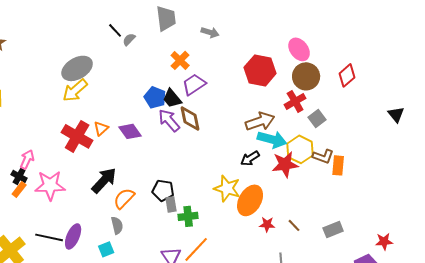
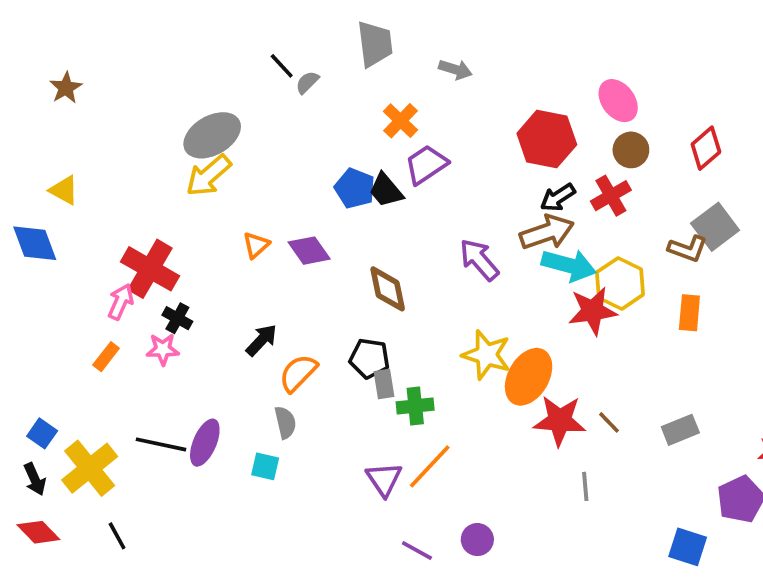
brown circle: (306, 76) -> (631, 150), size x0.7
brown diamond: (190, 118) -> (388, 289), moved
gray square: (317, 118) -> (715, 227), moved, size x1.4
purple arrow: (169, 120) -> (479, 260), moved
red cross: (77, 136) -> (150, 269), moved
brown L-shape: (323, 156) -> (688, 249), moved
black arrow: (250, 158) -> (558, 198), moved
black cross: (19, 176) -> (177, 318), moved
black arrow: (104, 180) -> (262, 340), size x0.7
pink star: (50, 185) -> (163, 349), size x0.6
red star: (267, 224) -> (560, 421), size x1.8
cyan square: (106, 249) -> (265, 466), turned 35

